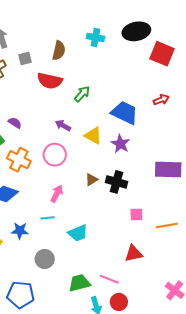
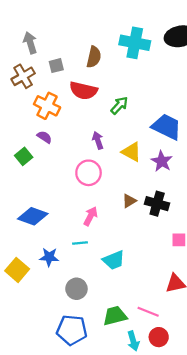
cyan cross: (95, 37) -> (135, 43), size x1.5
purple arrow: (63, 125) -> (98, 140), turned 42
orange cross: (19, 160) -> (47, 106), moved
blue pentagon: (21, 295) -> (72, 330), moved

